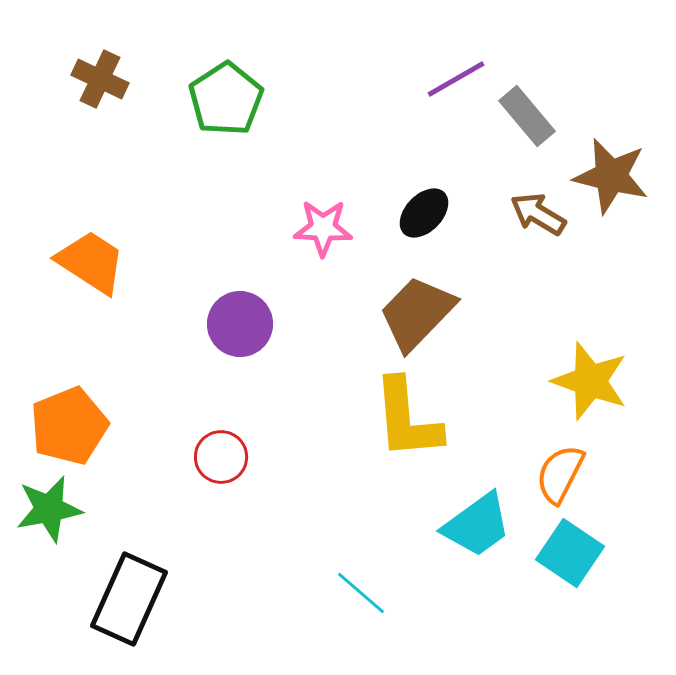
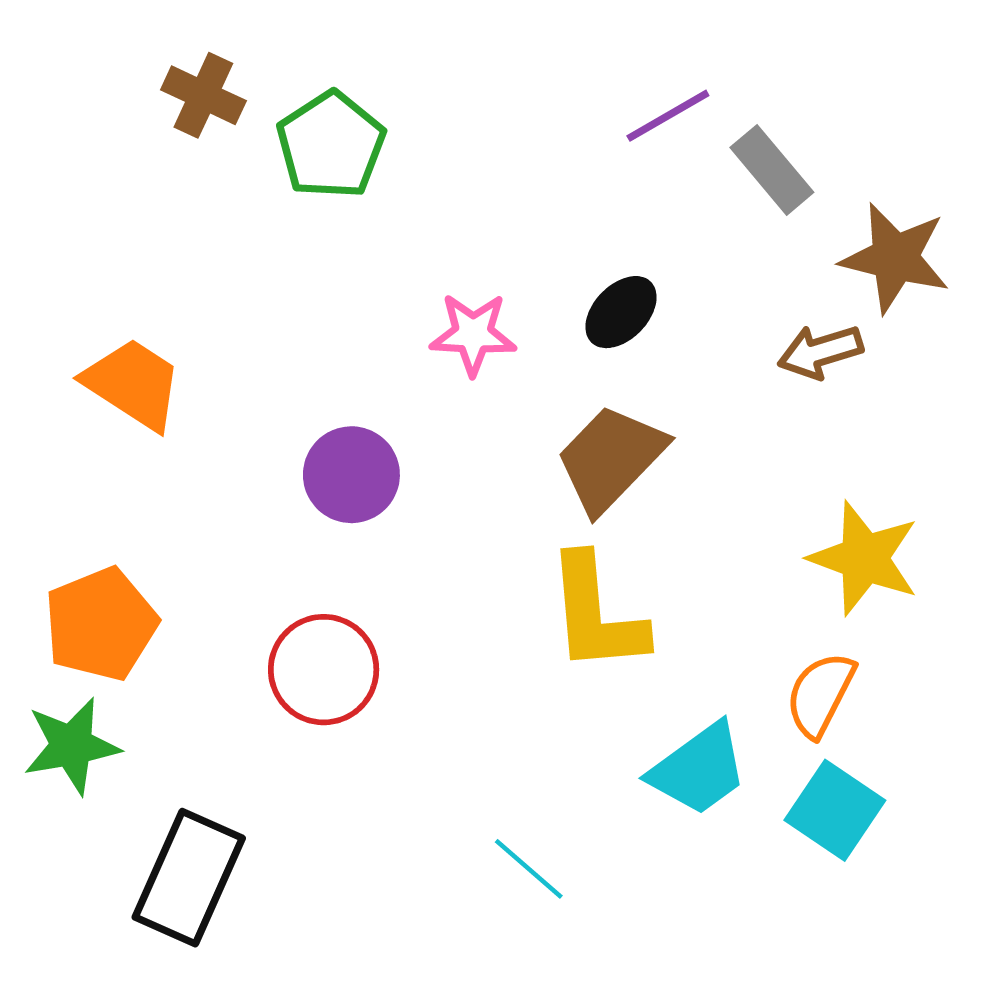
brown cross: (100, 79) -> (203, 95), moved
brown arrow: (538, 214) -> (820, 352), moved, turned -48
red circle: (221, 457) -> (324, 670), size x1.4

